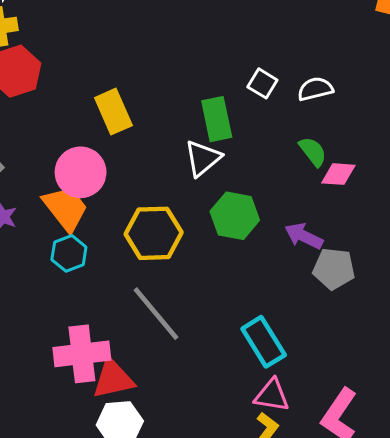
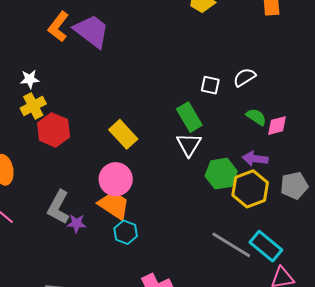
yellow hexagon: (154, 233) -> (250, 189), moved
purple arrow: (304, 236) -> (255, 159), moved
gray line: (156, 314) -> (231, 245), moved

